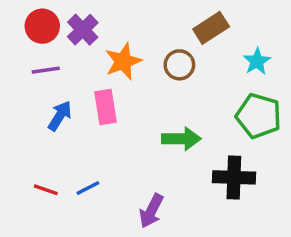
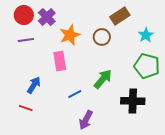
blue arrow: (60, 116) -> (34, 85), moved
green arrow: (181, 139) -> (103, 79), turned -50
blue line: (88, 188) -> (75, 94), moved

